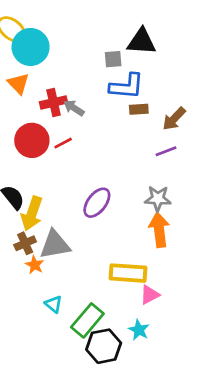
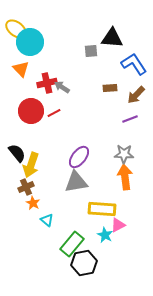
blue L-shape: (127, 86) -> (134, 64), moved, turned -128
gray triangle: (55, 245) -> (76, 182), moved
cyan triangle: (54, 304) -> (47, 220), moved
cyan star: (139, 330) -> (105, 235), moved

